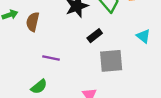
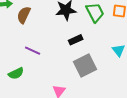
gray square: (111, 61) -> (85, 65), turned -35

